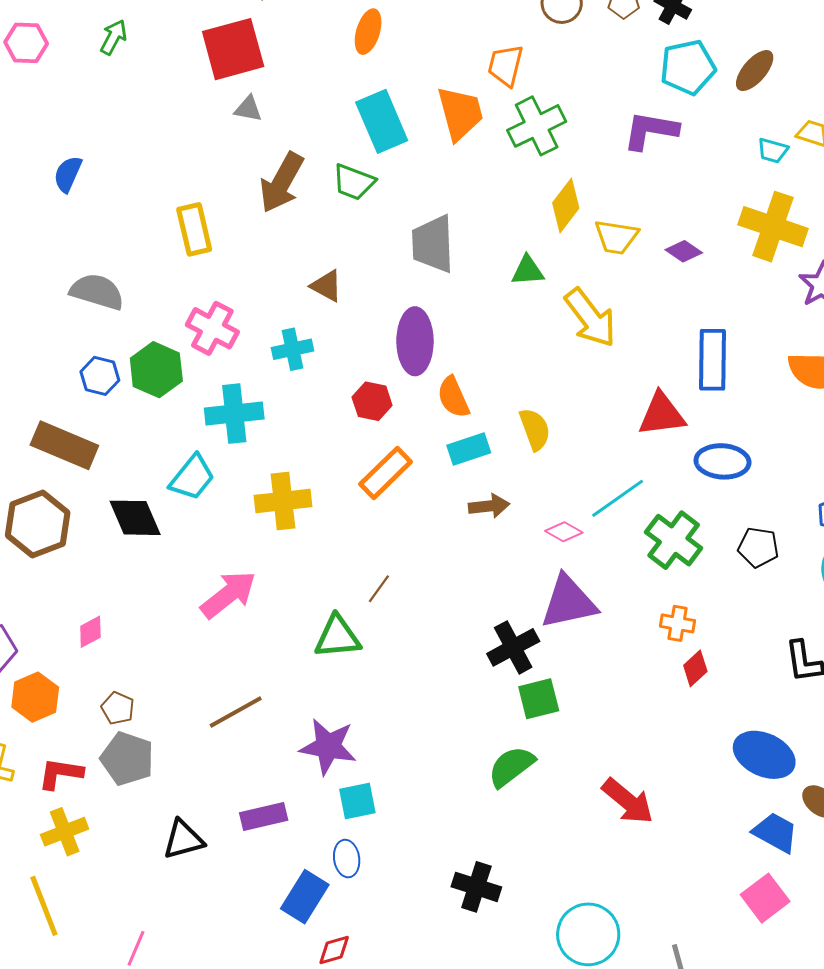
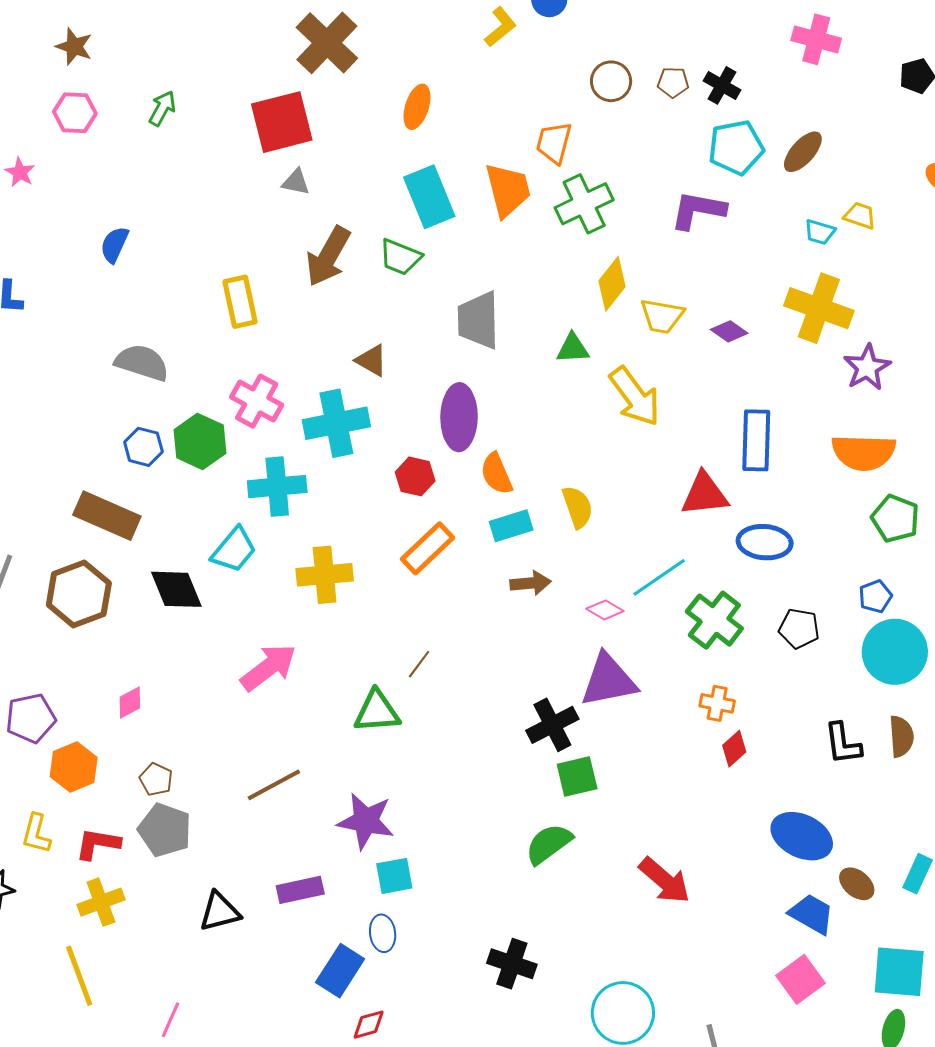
cyan cross: (292, 349) -> (336, 423), size x1.6

